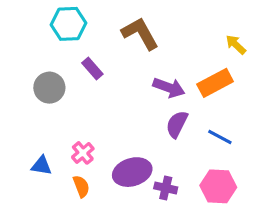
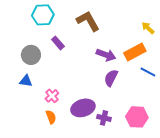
blue line: (220, 137) -> (148, 72), moved
blue triangle: (41, 166) -> (26, 81), moved

